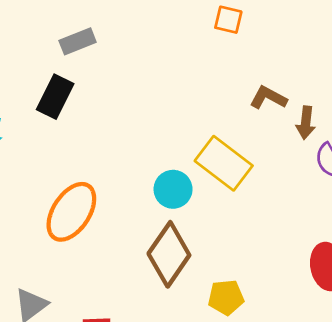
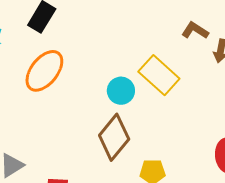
orange ellipse: (71, 212) -> (44, 71), moved

